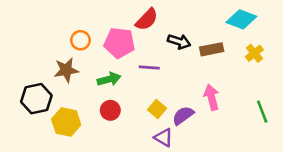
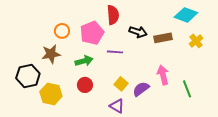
red semicircle: (147, 19) -> (113, 15), turned -48
pink pentagon: (119, 43) -> (92, 33), turned -30
green line: (262, 112) -> (187, 89), moved
purple triangle: (164, 138) -> (117, 106), moved

